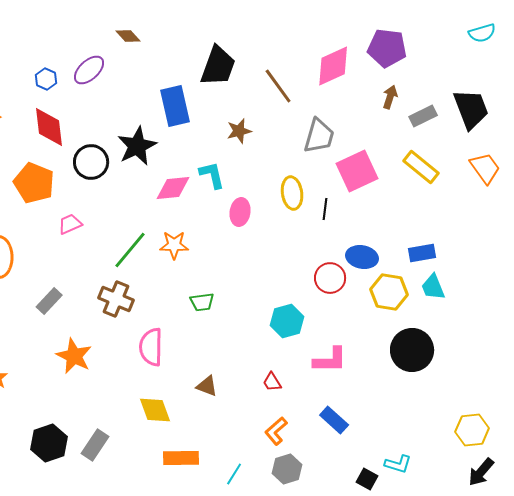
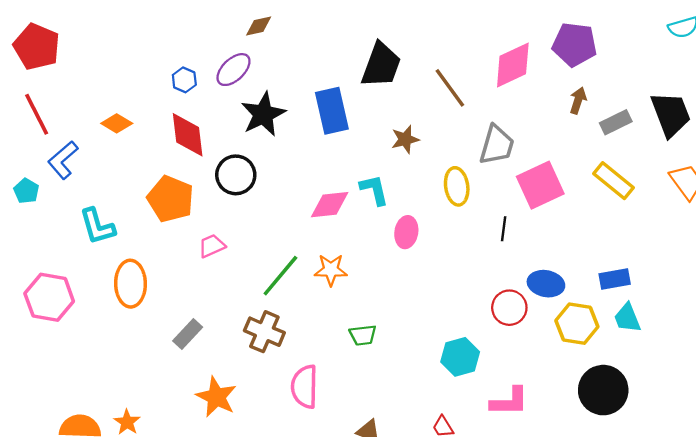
brown diamond: (128, 36) -> (259, 26), moved, turned -60
black star: (137, 146) -> (263, 114), moved
yellow ellipse: (292, 193) -> (457, 186), moved

